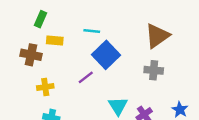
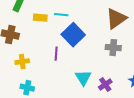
yellow rectangle: (55, 41) -> (40, 18), moved
purple line: (86, 77) -> (56, 54), turned -48

